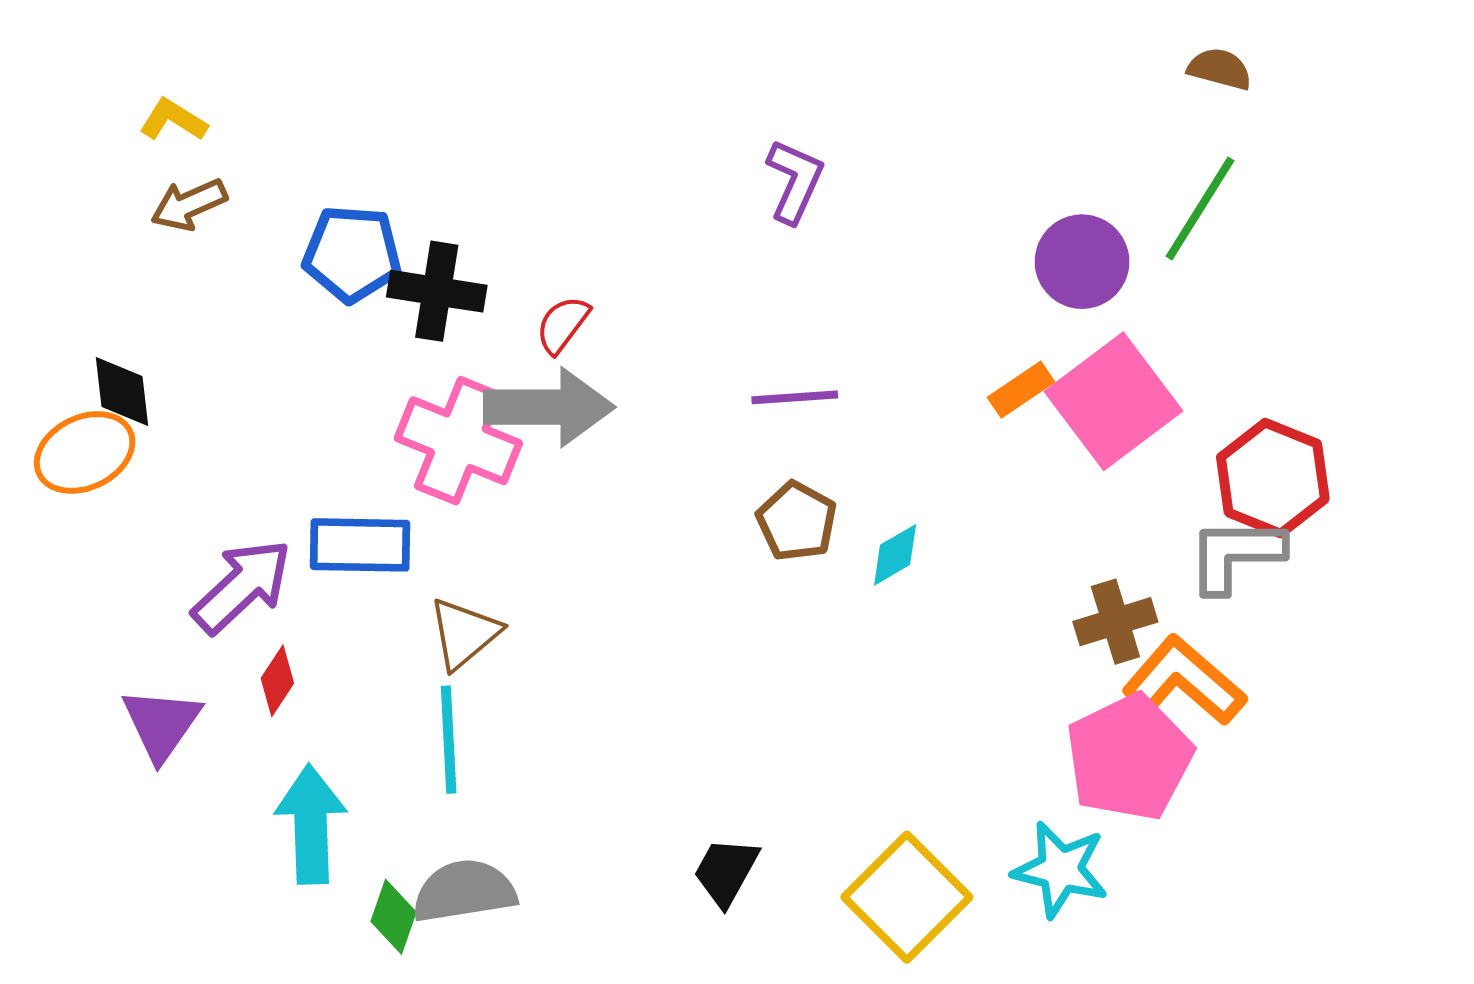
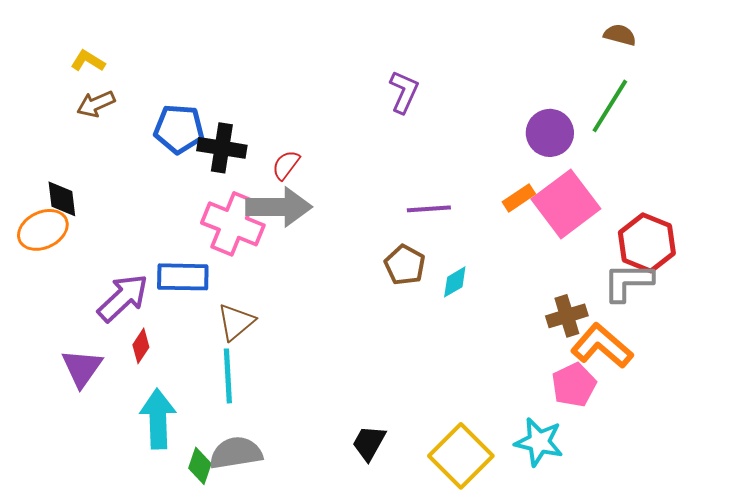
purple line: (795, 397) -> (429, 209), moved
pink pentagon: (1129, 757) -> (574, 385), size x0.7

